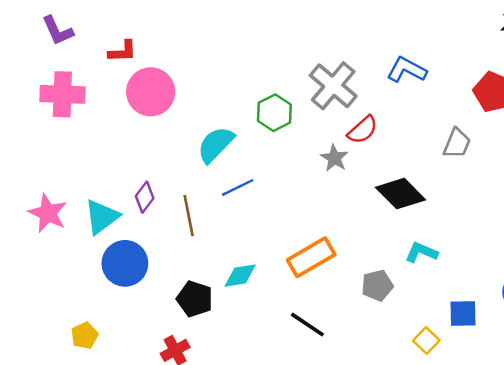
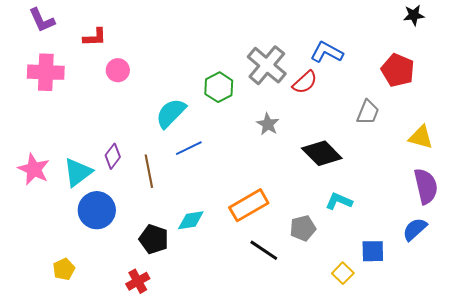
pink circle: (151, 92) -> (118, 70), size x0.6
red semicircle: (363, 130) -> (305, 82), moved
black line: (307, 325) -> (264, 250), moved

